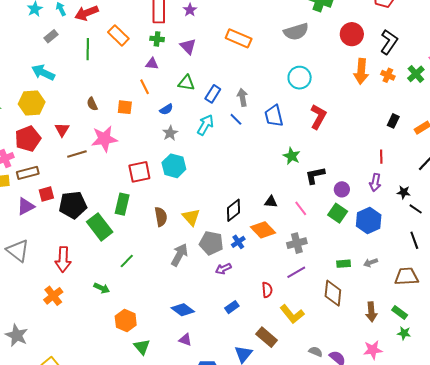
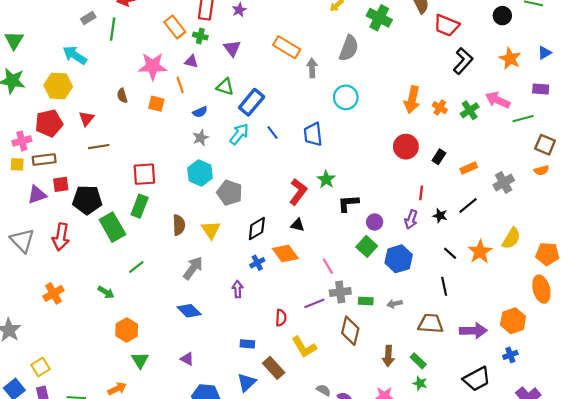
gray semicircle: (296, 32) -> (349, 48), turned -60
red circle: (352, 34) -> (406, 147), moved
orange rectangle: (118, 35) -> (175, 27), moved
black L-shape: (389, 42) -> (463, 61), moved
green line: (88, 49) -> (113, 29), moved
blue rectangle: (213, 94) -> (252, 102), size x1.4
gray arrow: (242, 97) -> (312, 68), moved
red L-shape: (318, 117) -> (298, 192), moved
pink star: (104, 139) -> (153, 66), moved
red square: (139, 172) -> (144, 174), moved
black star: (404, 192) -> (440, 216), moved
pink line: (301, 208) -> (328, 266), moved
gray pentagon: (211, 243) -> (230, 193), moved
gray cross: (297, 243) -> (340, 292), moved
red arrow: (63, 259) -> (61, 237), moved
purple arrow: (223, 269) -> (238, 289), turned 105
blue rectangle: (232, 307) -> (247, 344), moved, turned 32
blue diamond: (183, 310) -> (189, 311), moved

